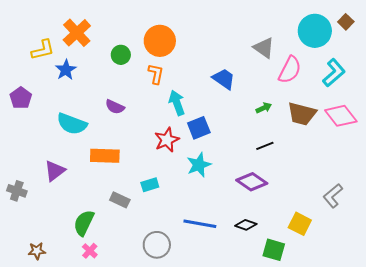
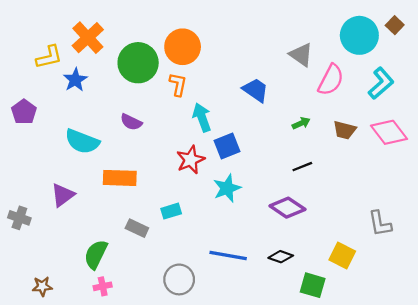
green circle: (121, 55) -> (138, 63), size x1.8
brown trapezoid: (302, 114) -> (345, 130), size x0.7
gray L-shape: (333, 196) -> (380, 224), turned -60
pink cross: (90, 251) -> (103, 286), turned 35

